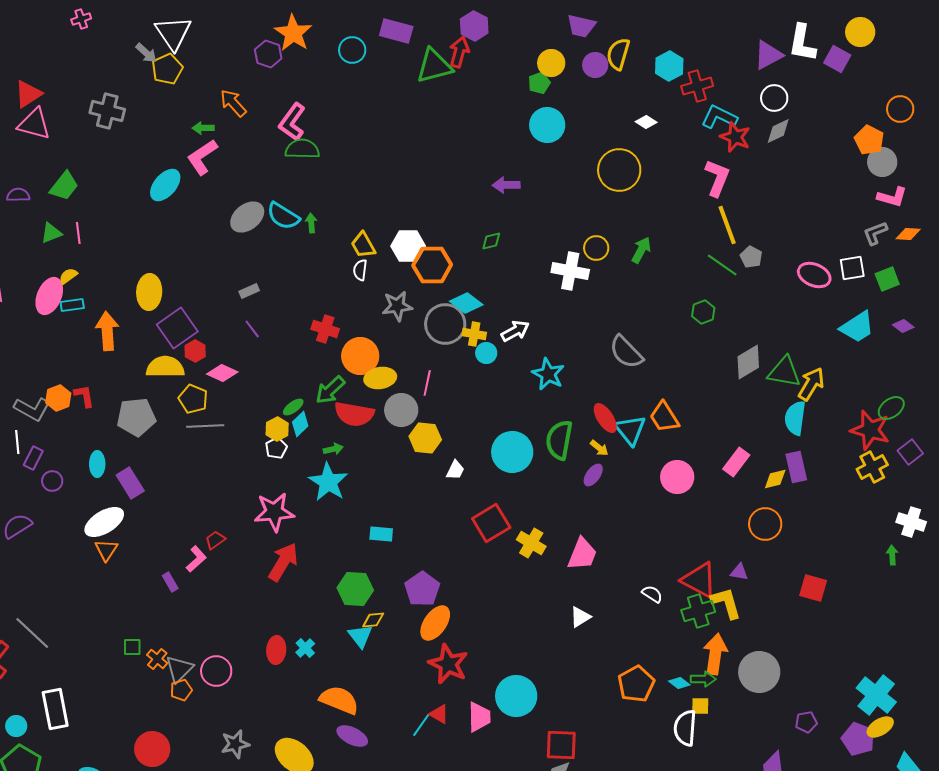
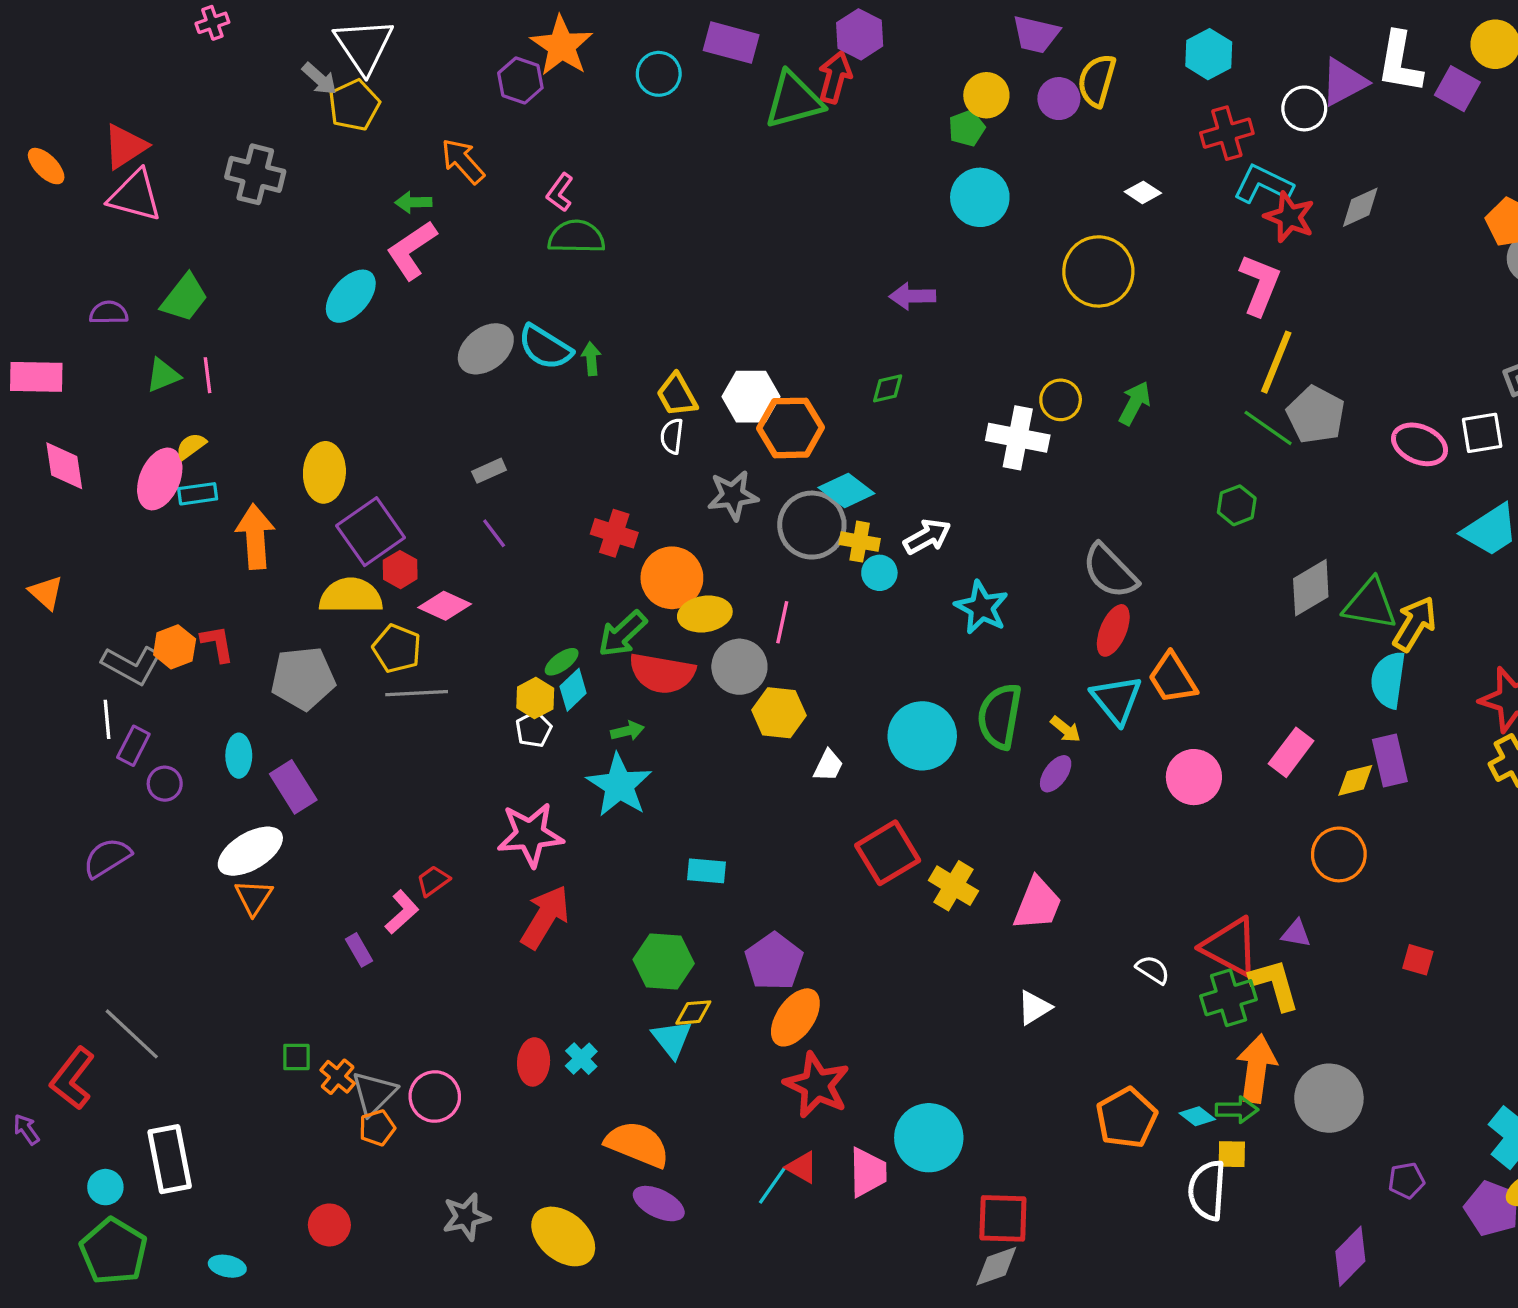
cyan hexagon: (669, 66) -> (1209, 54), moved
white circle: (774, 98) -> (1304, 108), moved
pink L-shape: (292, 122) -> (560, 192), size x0.6
yellow line: (727, 225) -> (1276, 362), turned 42
gray pentagon: (751, 257) -> (1316, 415), size x1.6
red ellipse: (605, 418) -> (1113, 630), moved, turned 56
red square: (813, 588) -> (1418, 960), size x0.7
red circle: (152, 749) -> (329, 1225), size x0.7

